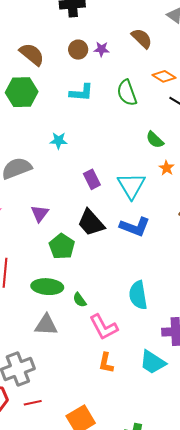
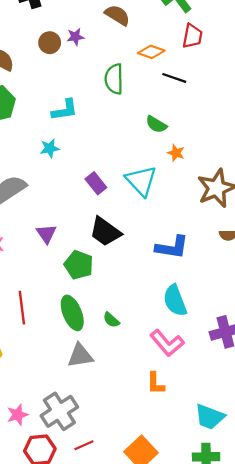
cyan L-shape: (81, 93) -> (65, 110), moved
green semicircle: (127, 93) -> (114, 79), turned 32
blue L-shape: (135, 227) -> (172, 247), moved
green ellipse: (47, 287) -> (72, 313), turned 76
pink L-shape: (104, 327) -> (167, 343), moved
cyan trapezoid: (153, 362) -> (210, 417), moved

